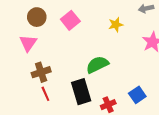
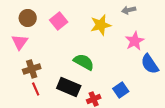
yellow star: (116, 25) -> (101, 25), size x1.5
green semicircle: (97, 65) -> (84, 62), turned 55
black rectangle: (81, 92) -> (69, 87), turned -50

